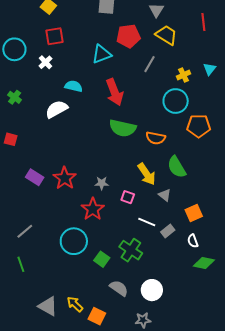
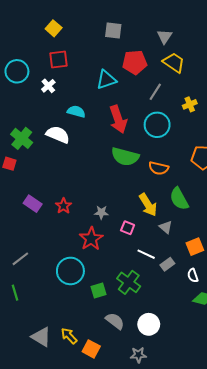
green cross: (15, 97) -> (22, 138), moved, size x1.5
cyan circle: (176, 101) -> (157, 125), moved
white semicircle: (57, 109) -> (58, 135), turned 50
red star: (65, 178) -> (64, 206), size x0.7
green square: (102, 259) -> (98, 291), turned 35

